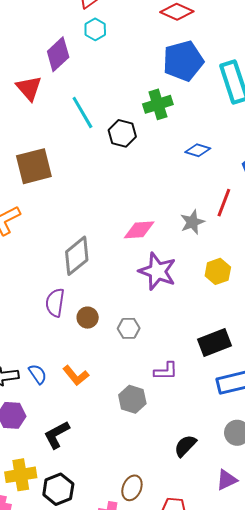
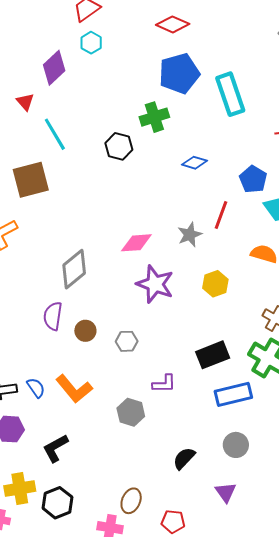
red triangle: (29, 88) -> (25, 102), size x0.7
cyan line: (82, 113) -> (55, 134), moved
orange L-shape: (76, 376) -> (74, 389), size x1.4
purple triangle: (227, 480) -> (226, 492), turned -40

